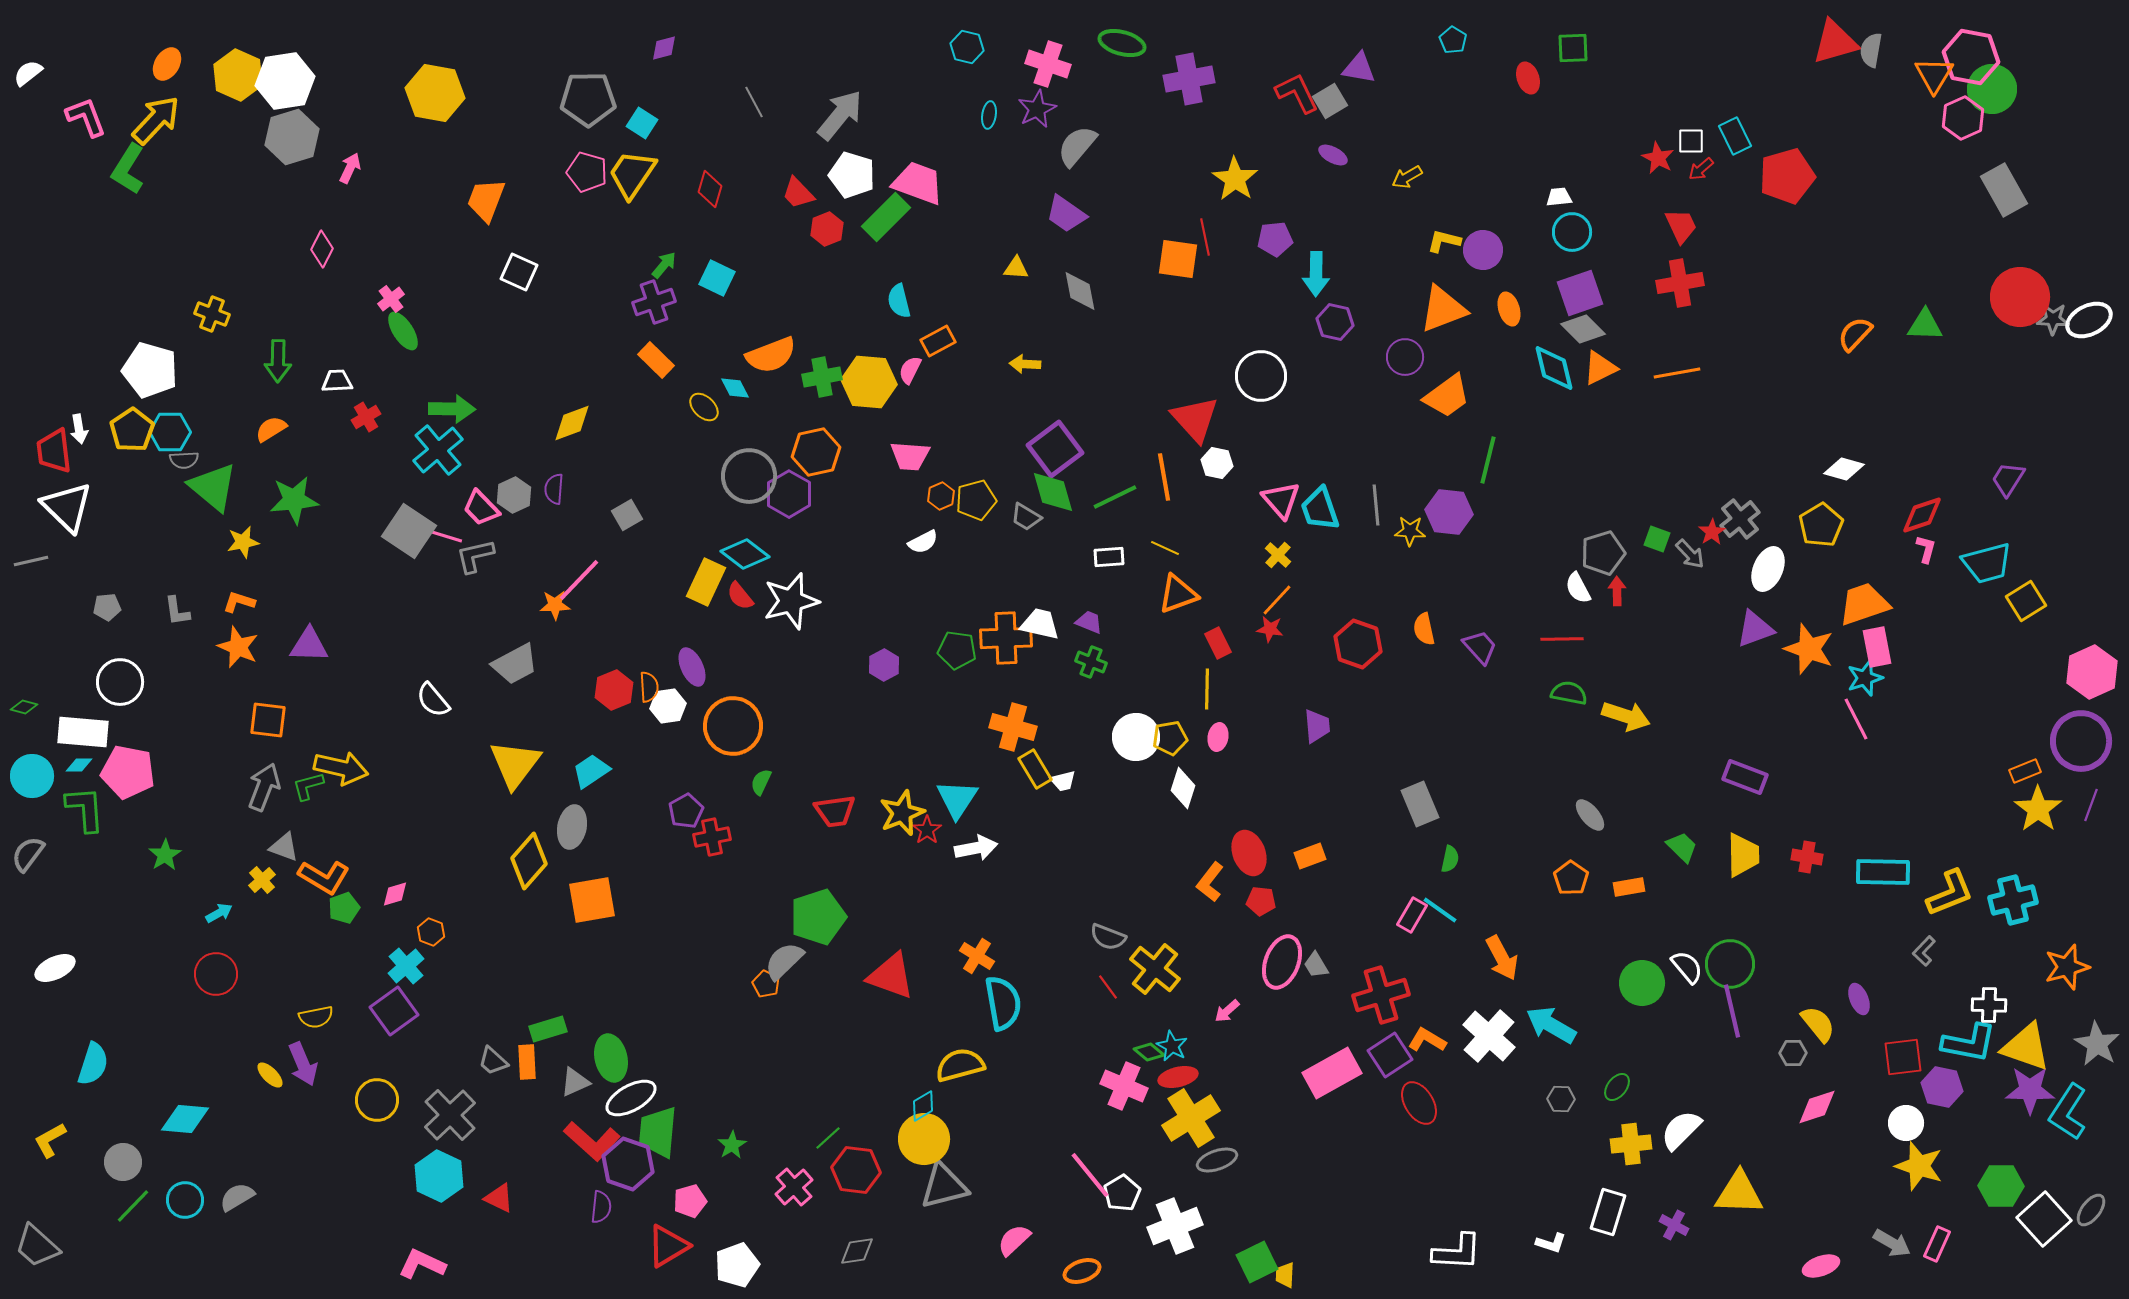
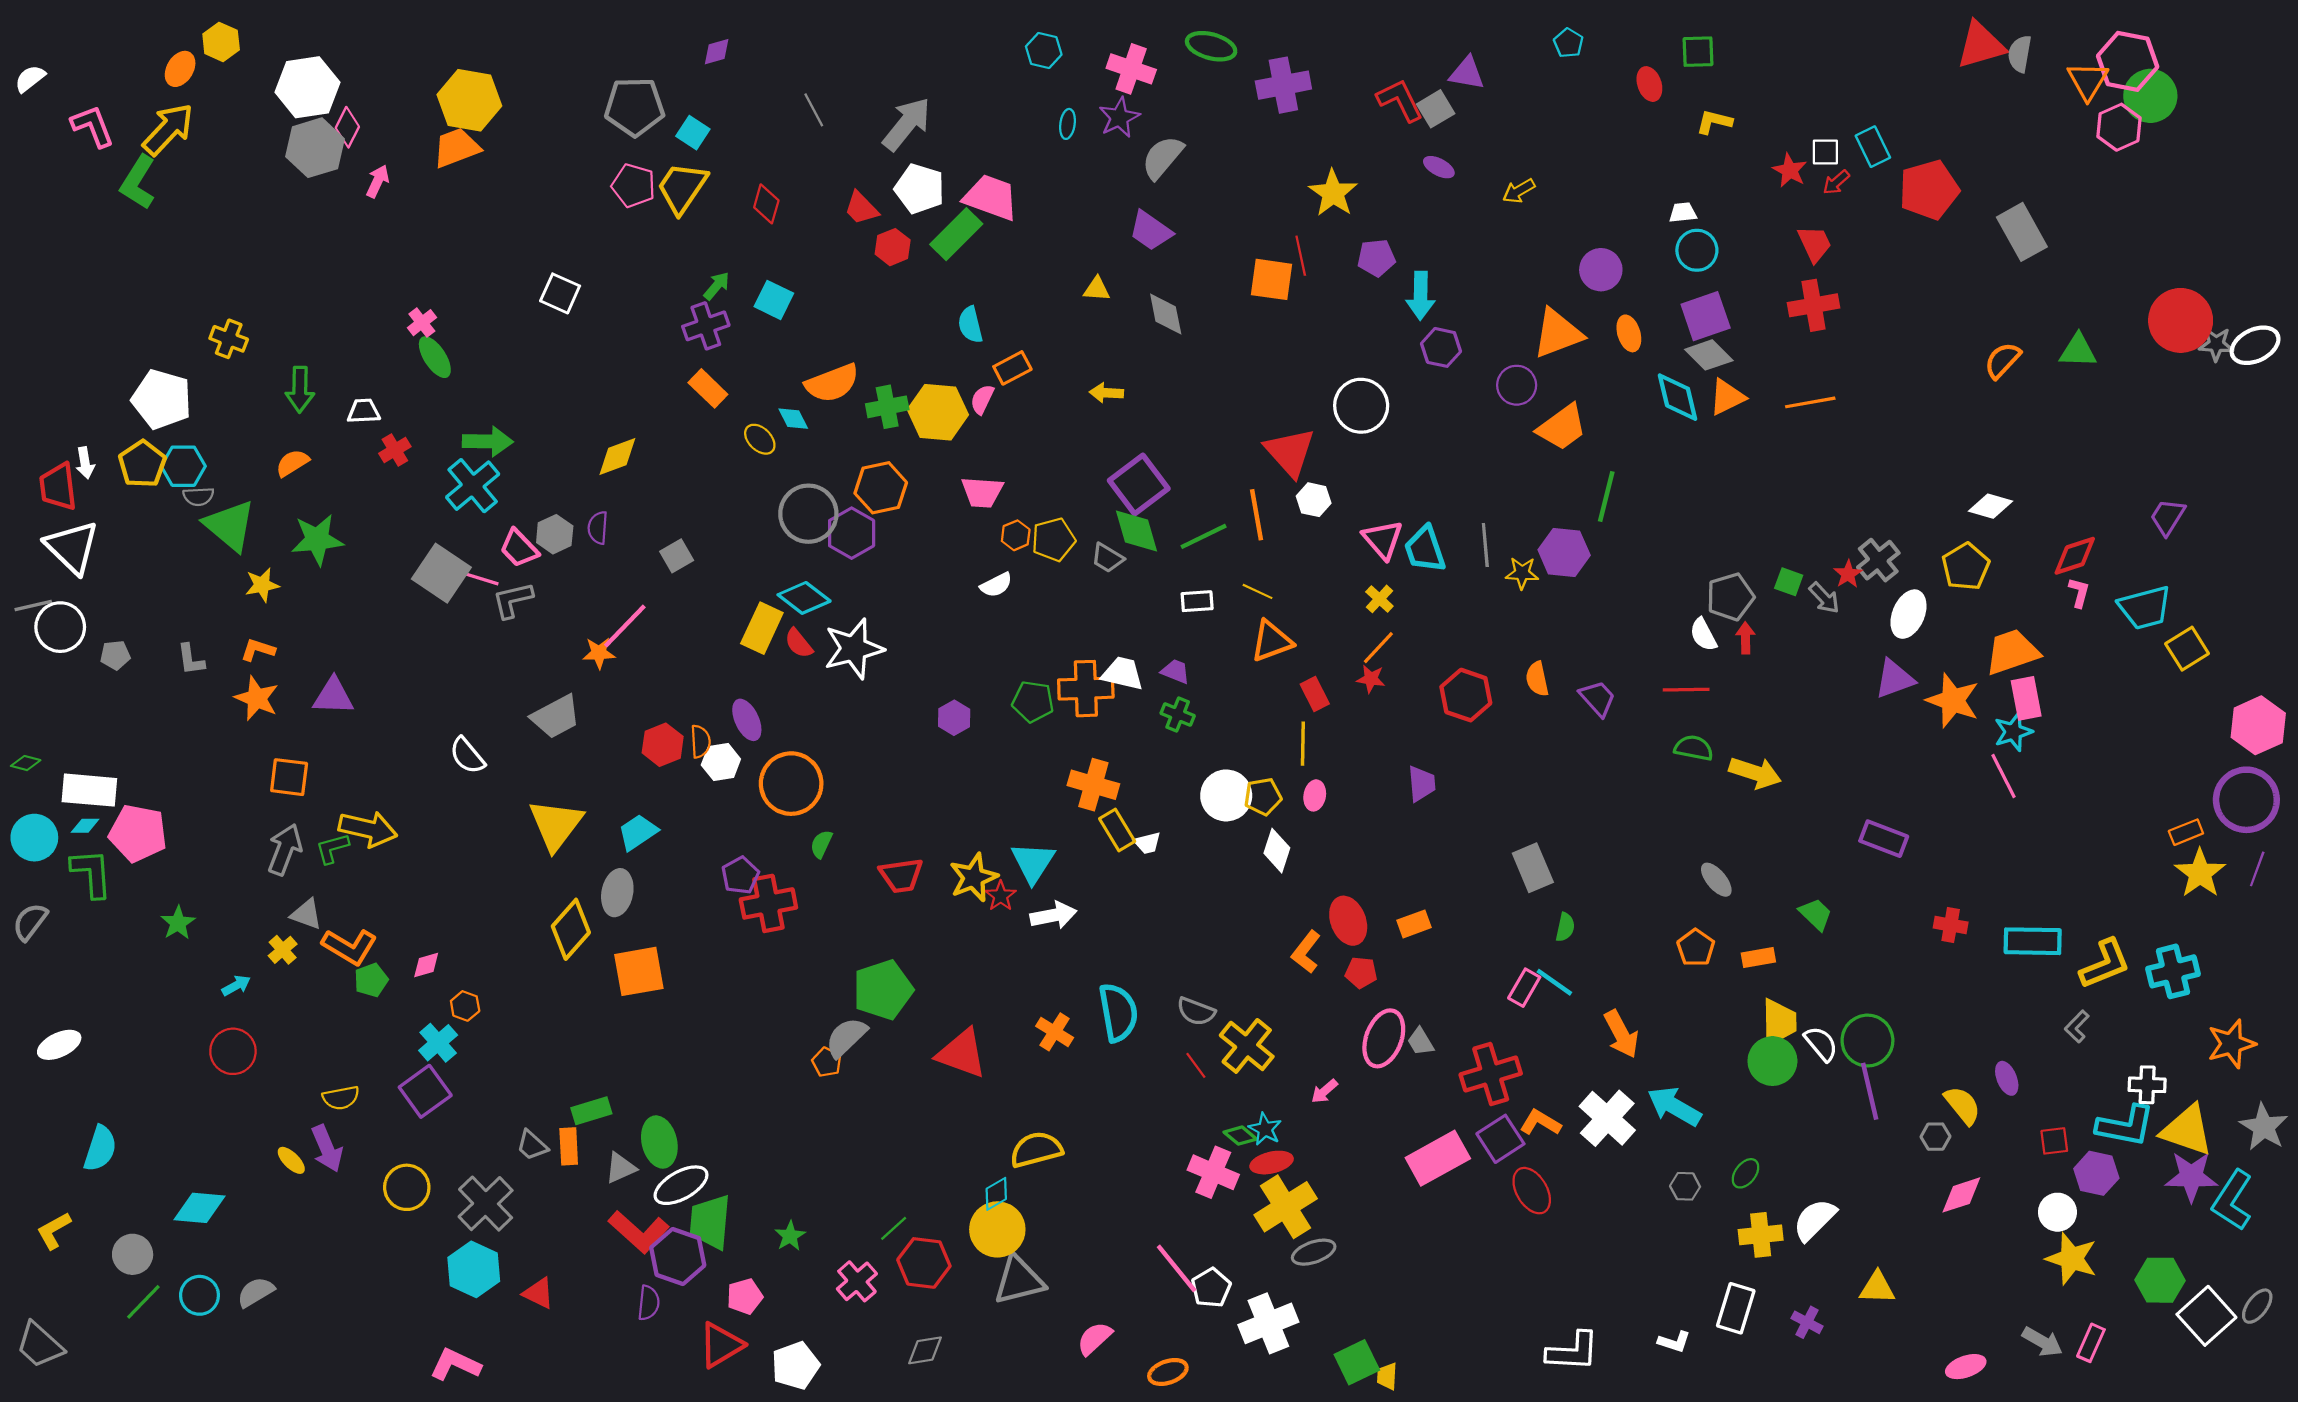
yellow hexagon: (238, 75) -> (221, 42), moved, size x0.7
gray rectangle: (2004, 190) -> (2022, 232), moved
orange trapezoid: (486, 200) -> (456, 148), moved, turned 48
yellow L-shape: (1444, 241) -> (1714, 122), moved
pink diamond: (322, 249) -> (347, 127), moved
white circle: (120, 682) -> (60, 627), moved
red cross: (712, 837) -> (768, 903), size x1.4
yellow trapezoid: (1743, 855) -> (1779, 1022), moved
cyan semicircle: (1003, 1003) -> (1118, 1012), moved
red square: (1903, 1057) -> (2054, 1141), size x0.7
yellow triangle: (1739, 1193) -> (1877, 1288), size x0.7

